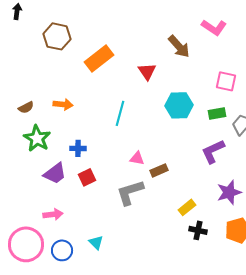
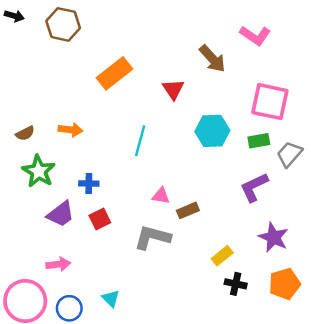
black arrow: (17, 11) -> (14, 16), turned 98
brown hexagon: (57, 36) -> (63, 24), moved
pink square: (226, 81) -> (270, 102), size x1.5
gray L-shape: (130, 192) -> (152, 237), turned 32
purple star: (229, 192) -> (274, 237), turned -30

